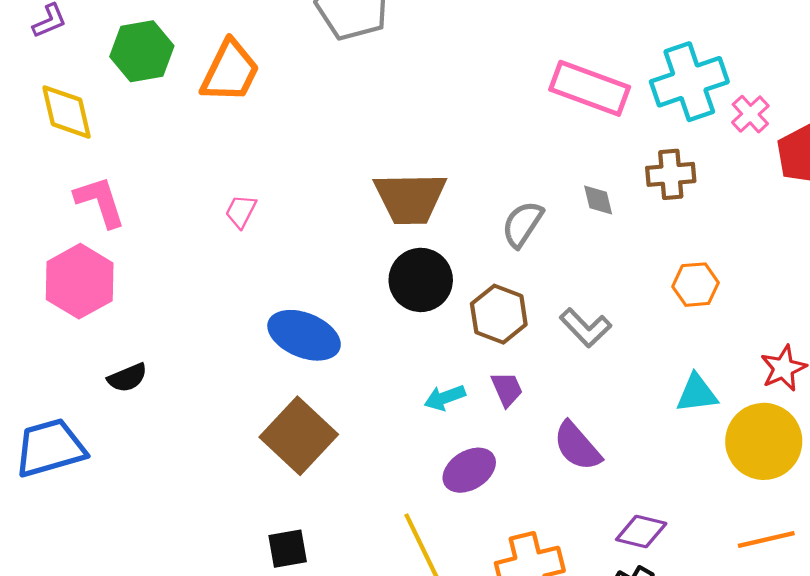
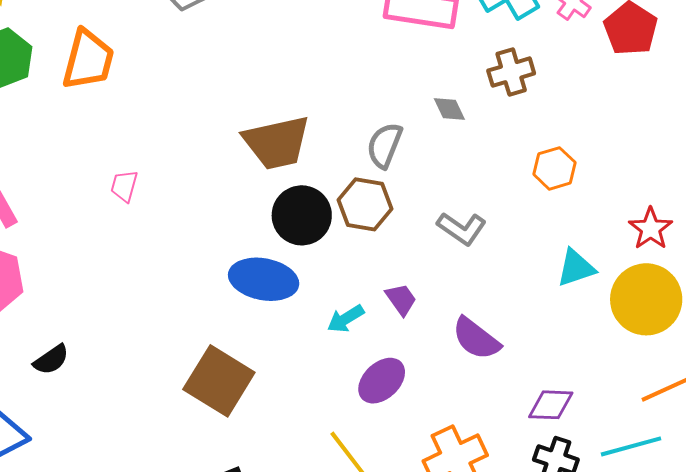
brown hexagon: (499, 314) -> (365, 204), moved
blue ellipse: (304, 335) -> (264, 279), moved

